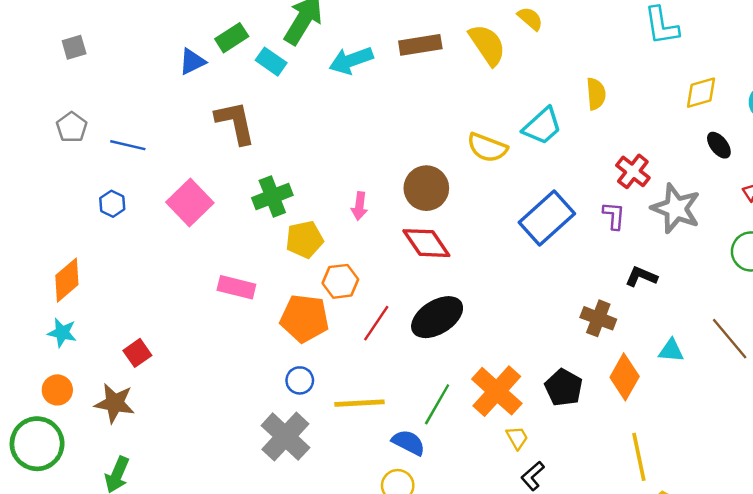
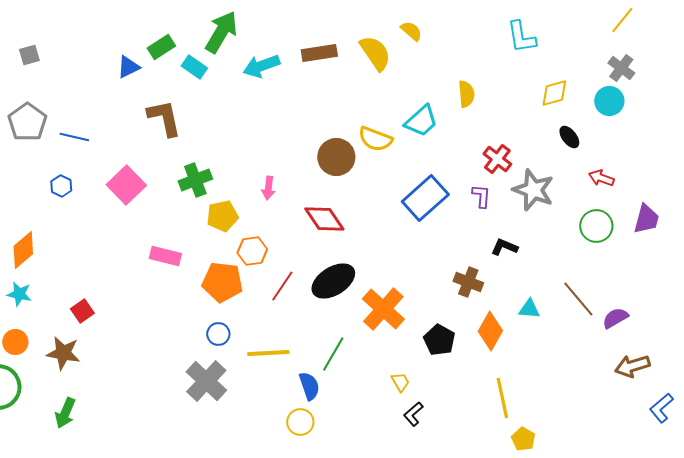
gray pentagon: (72, 127) -> (27, 122), size x1.5
brown circle: (426, 188) -> (336, 157), moved
orange cross: (497, 391) -> (383, 309), moved
blue semicircle: (408, 443) -> (309, 386), turned 44

